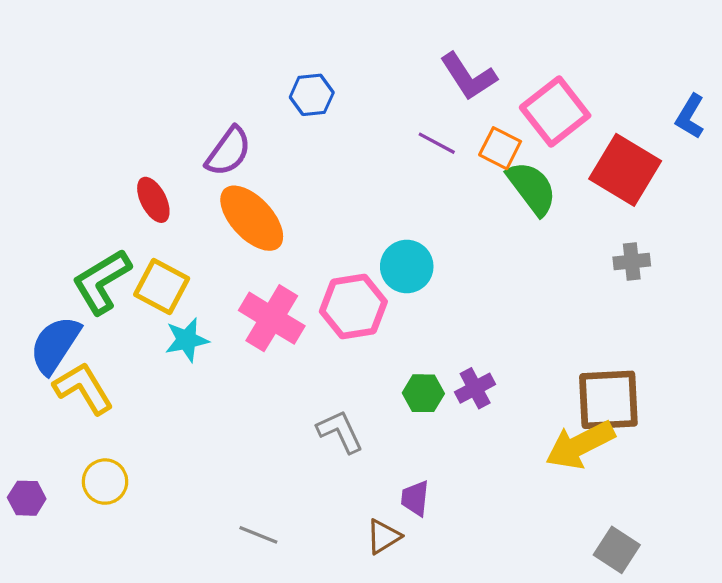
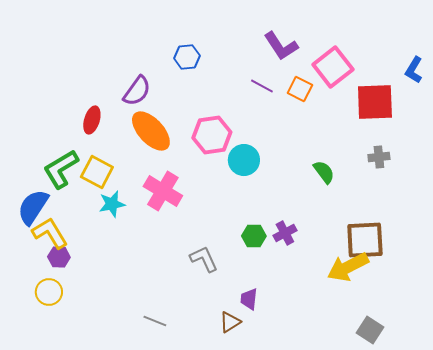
red square: (625, 170) -> (375, 102), turned -33
green semicircle: (532, 188) -> (324, 172), moved, size x0.7
red ellipse: (153, 200) -> (92, 120), turned 44
pink hexagon: (353, 307) -> (212, 135), moved
yellow circle: (105, 482) -> (49, 292), moved
purple hexagon: (27, 498) -> (59, 257), moved

